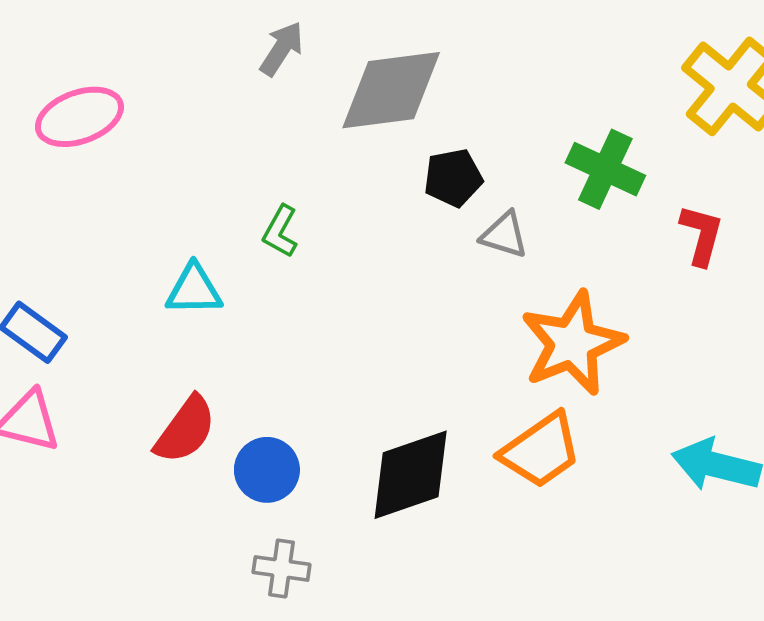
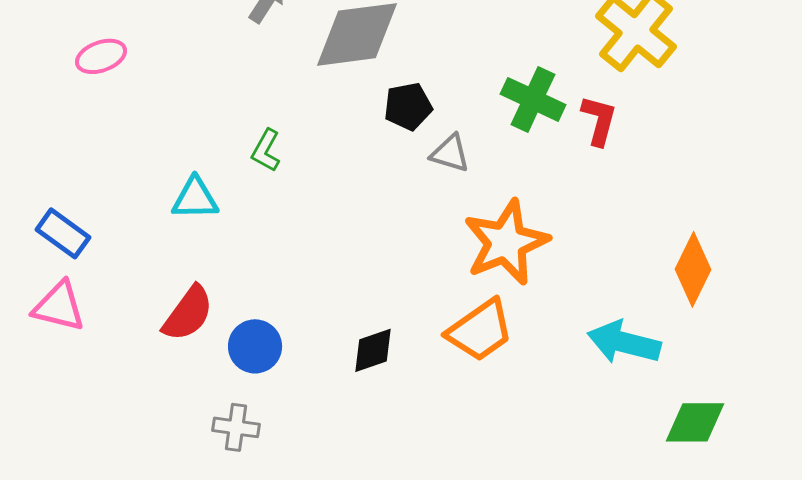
pink ellipse: (79, 117) -> (101, 56), size x0.7
red L-shape: (702, 235) -> (599, 120), moved
black diamond: (411, 475) -> (373, 350), size x0.6
gray cross: (282, 568) -> (236, 427), moved

